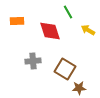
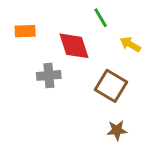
gray cross: (33, 61) -> (49, 75), moved
brown square: (65, 69) -> (111, 86), moved

